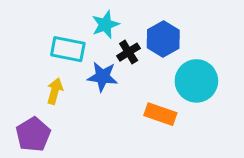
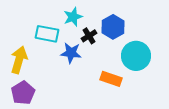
yellow arrow: (55, 91) -> (19, 60), moved, size x1.5

